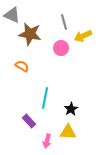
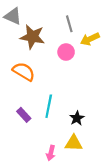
orange semicircle: (22, 66) -> (24, 72), size x1.5
purple rectangle: (29, 121) -> (24, 115), moved

